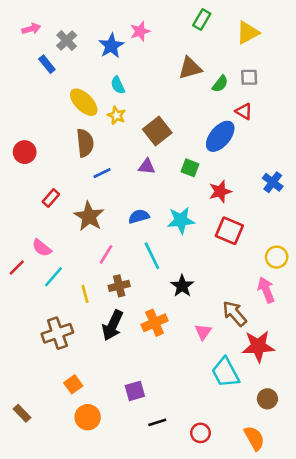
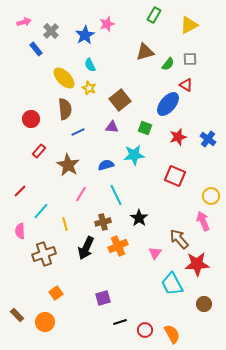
red circle: (25, 152) -> (31, 119), moved
red star: (220, 191) -> (178, 137), moved
cyan star: (181, 220) -> (134, 155), moved
pink semicircle: (42, 248) -> (20, 231), moved, turned 49
red line: (17, 268) -> (20, 191), moved
brown cross: (119, 286) -> (103, 222), moved
orange circle: (88, 417) -> (45, 322), moved
red circle: (200, 433) -> (145, 330), moved
orange semicircle: (254, 438) -> (172, 334), moved

